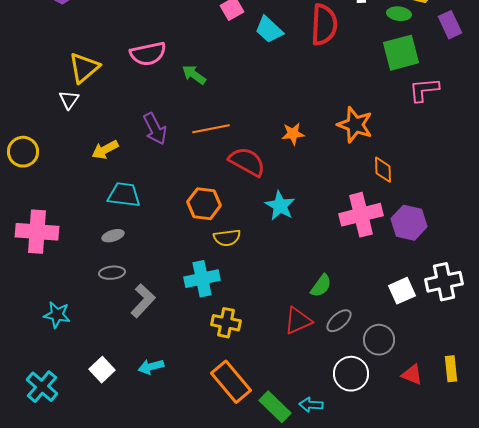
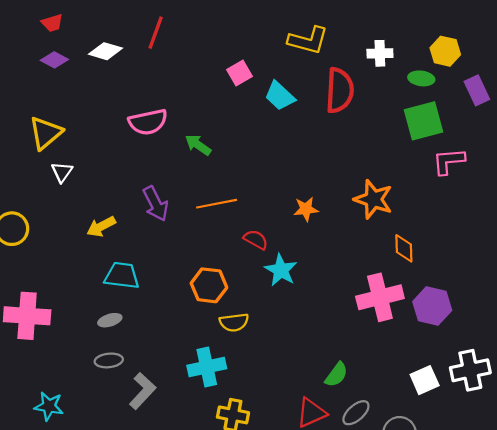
yellow triangle: (84, 68) -> (46, 133), moved
red semicircle: (247, 162) -> (256, 240), size x0.6
cyan star: (280, 206) -> (281, 270), moved

